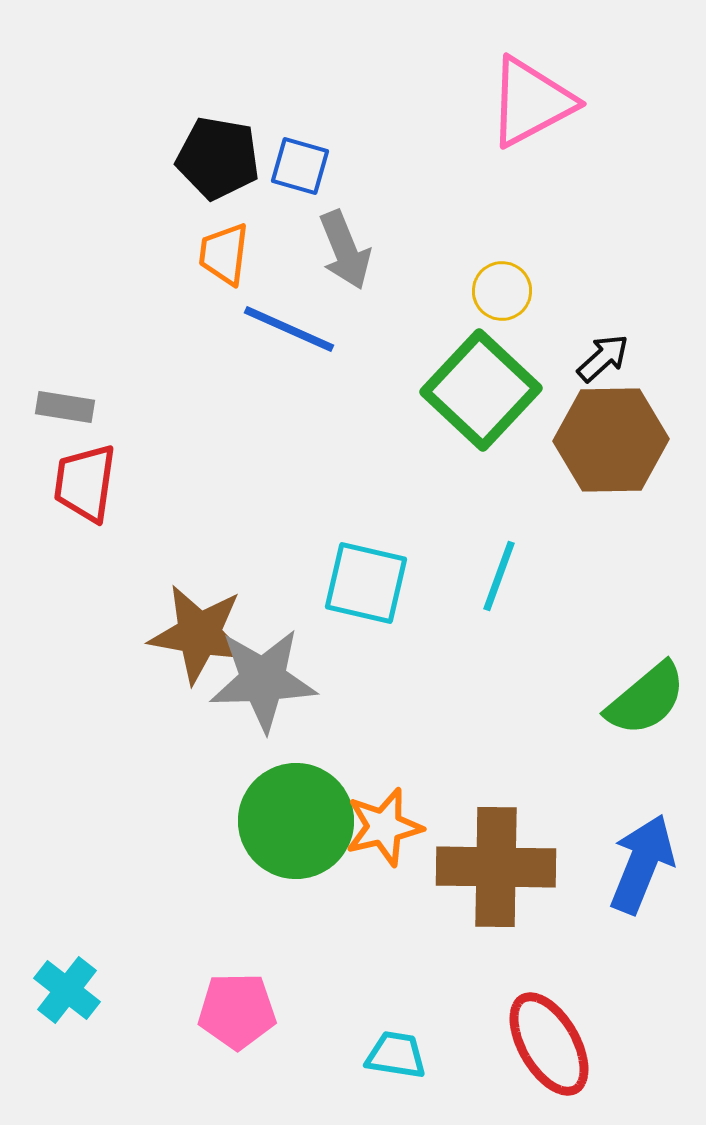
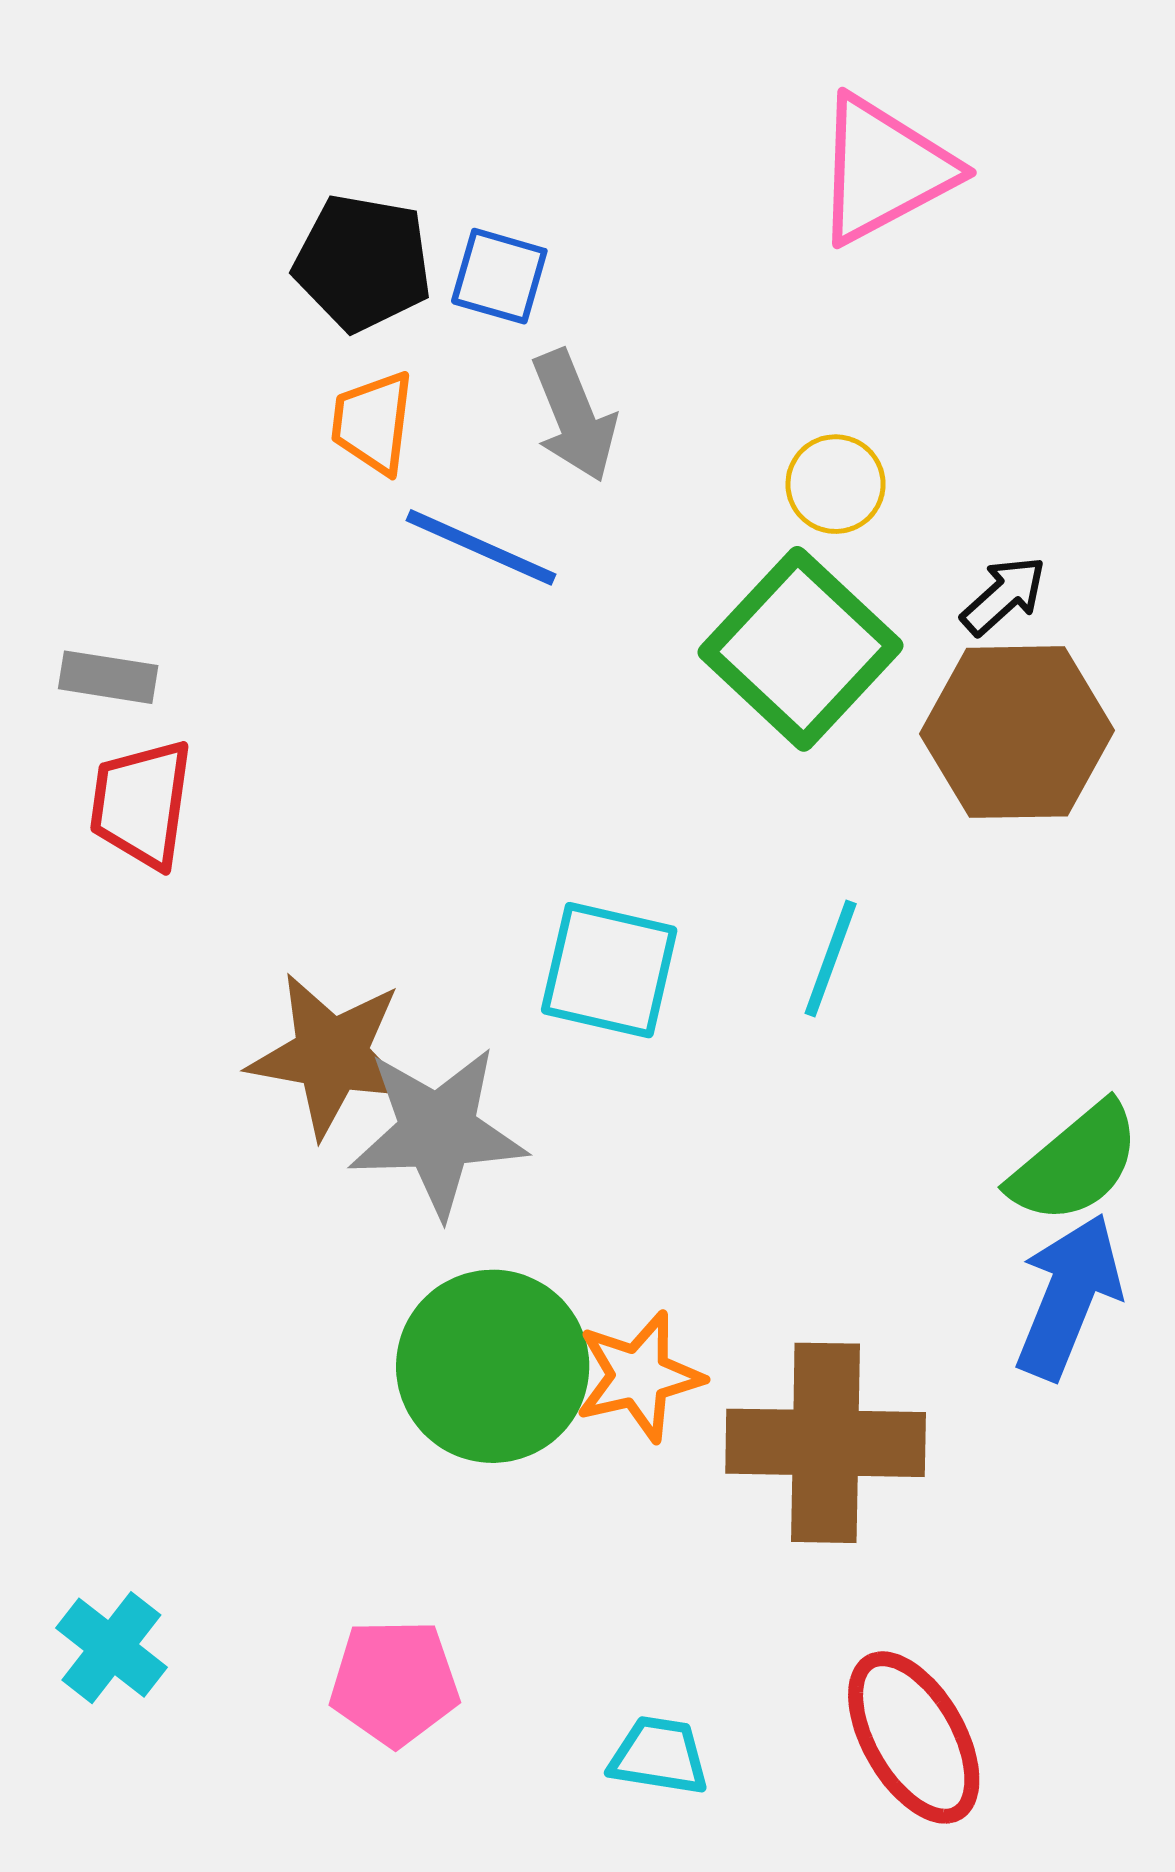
blue arrow: (642, 864) -> (1069, 1296), moved

